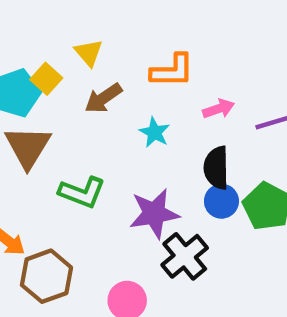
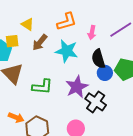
yellow square: (46, 79) -> (12, 41), turned -32
pink arrow: (219, 109) -> (92, 33), turned 136
cyan star: (154, 132) -> (67, 51), size x1.6

